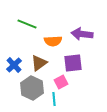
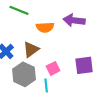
purple square: (73, 63) -> (84, 65), moved

